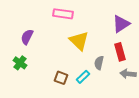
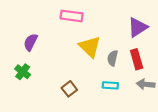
gray semicircle: (99, 63) -> (113, 58), moved
cyan rectangle: (83, 77) -> (110, 85), moved, turned 48
brown square: (61, 78) -> (69, 89), turned 32

